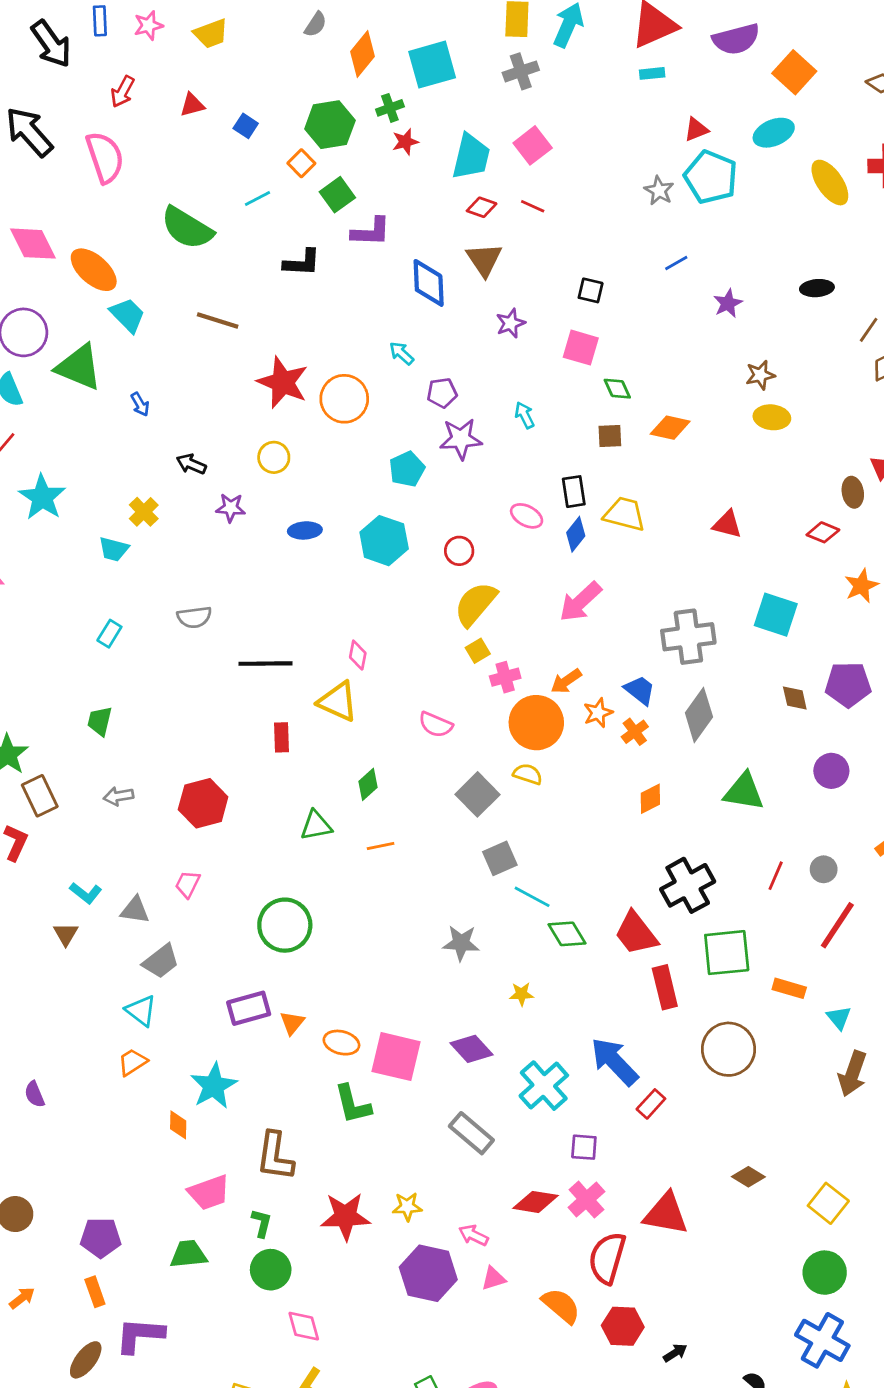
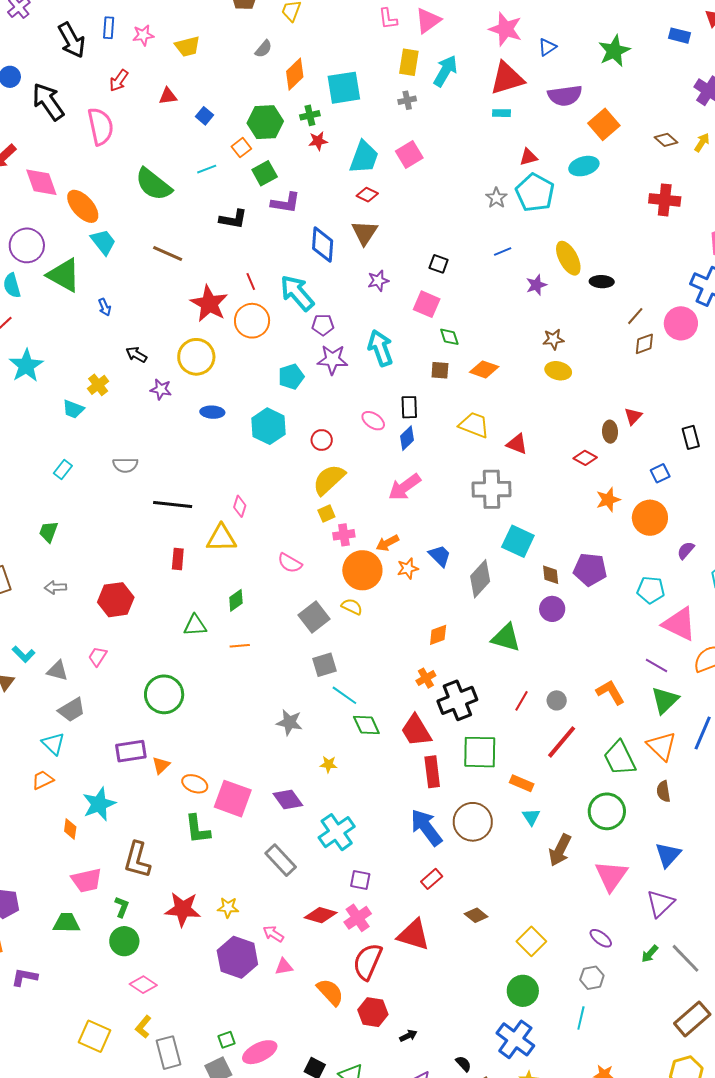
gray cross: (521, 71) -> (407, 100), size x0.7
yellow ellipse: (830, 183) -> (568, 258), moved
red line: (533, 206) -> (251, 282), moved, turned 36
cyan arrow: (401, 353) -> (297, 293), size x2.0
cyan arrow: (525, 415) -> (380, 348), size x1.8
yellow circle: (274, 457) -> (196, 357), size x1.6
yellow trapezoid: (625, 514) -> (474, 425), moved
cyan square: (776, 615) -> (518, 541), moved
gray cross: (688, 637) -> (492, 489), moved
yellow triangle: (338, 702) -> (221, 538), turned -32
orange cross: (635, 732) -> (426, 678), moved
purple circle: (831, 771) -> (552, 609), moved
cyan triangle: (839, 1018) -> (531, 817), moved
blue arrow: (614, 1061) -> (426, 827), moved
red rectangle: (651, 1104) -> (432, 879), moved
pink diamond: (304, 1326) -> (143, 985), turned -48
purple L-shape: (140, 1335) -> (24, 977), size x0.7

